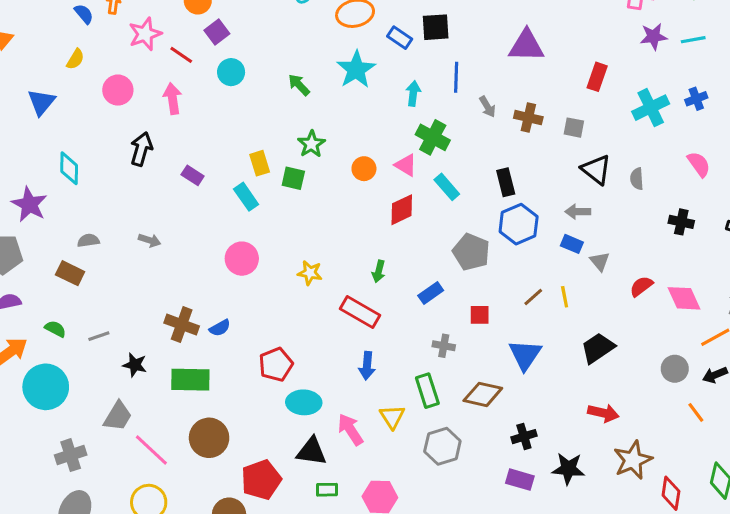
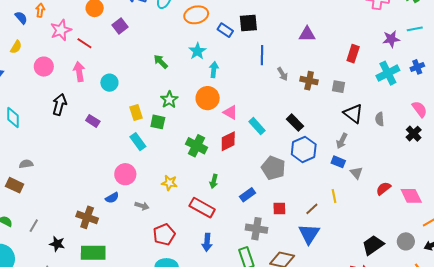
purple square: (217, 32) -> (120, 26), moved
purple star: (654, 37) -> (391, 39), moved
purple triangle: (526, 46) -> (307, 34), size x0.7
cyan star: (356, 70) -> (197, 51), size x0.7
cyan circle: (231, 72) -> (109, 83), moved
cyan arrow: (413, 93) -> (214, 70), moved
green cross: (433, 137) -> (196, 146), moved
orange circle: (364, 169) -> (208, 98), moved, size x1.5
black rectangle: (506, 182) -> (295, 123), turned -30
cyan rectangle: (246, 197) -> (138, 142), moved
gray arrow: (578, 212) -> (342, 141), turned -63
black cross: (681, 222) -> (414, 134), moved, turned 35
gray arrow: (150, 240) -> (142, 206), moved
brown line: (533, 297) -> (312, 209), moved
blue semicircle: (220, 328) -> (112, 198), moved
gray line: (99, 336) -> (34, 226), turned -40
gray cross: (444, 346) -> (256, 229), size x1.5
black trapezoid: (598, 348) -> (373, 245), moved
red pentagon: (276, 365) -> (164, 234), moved

